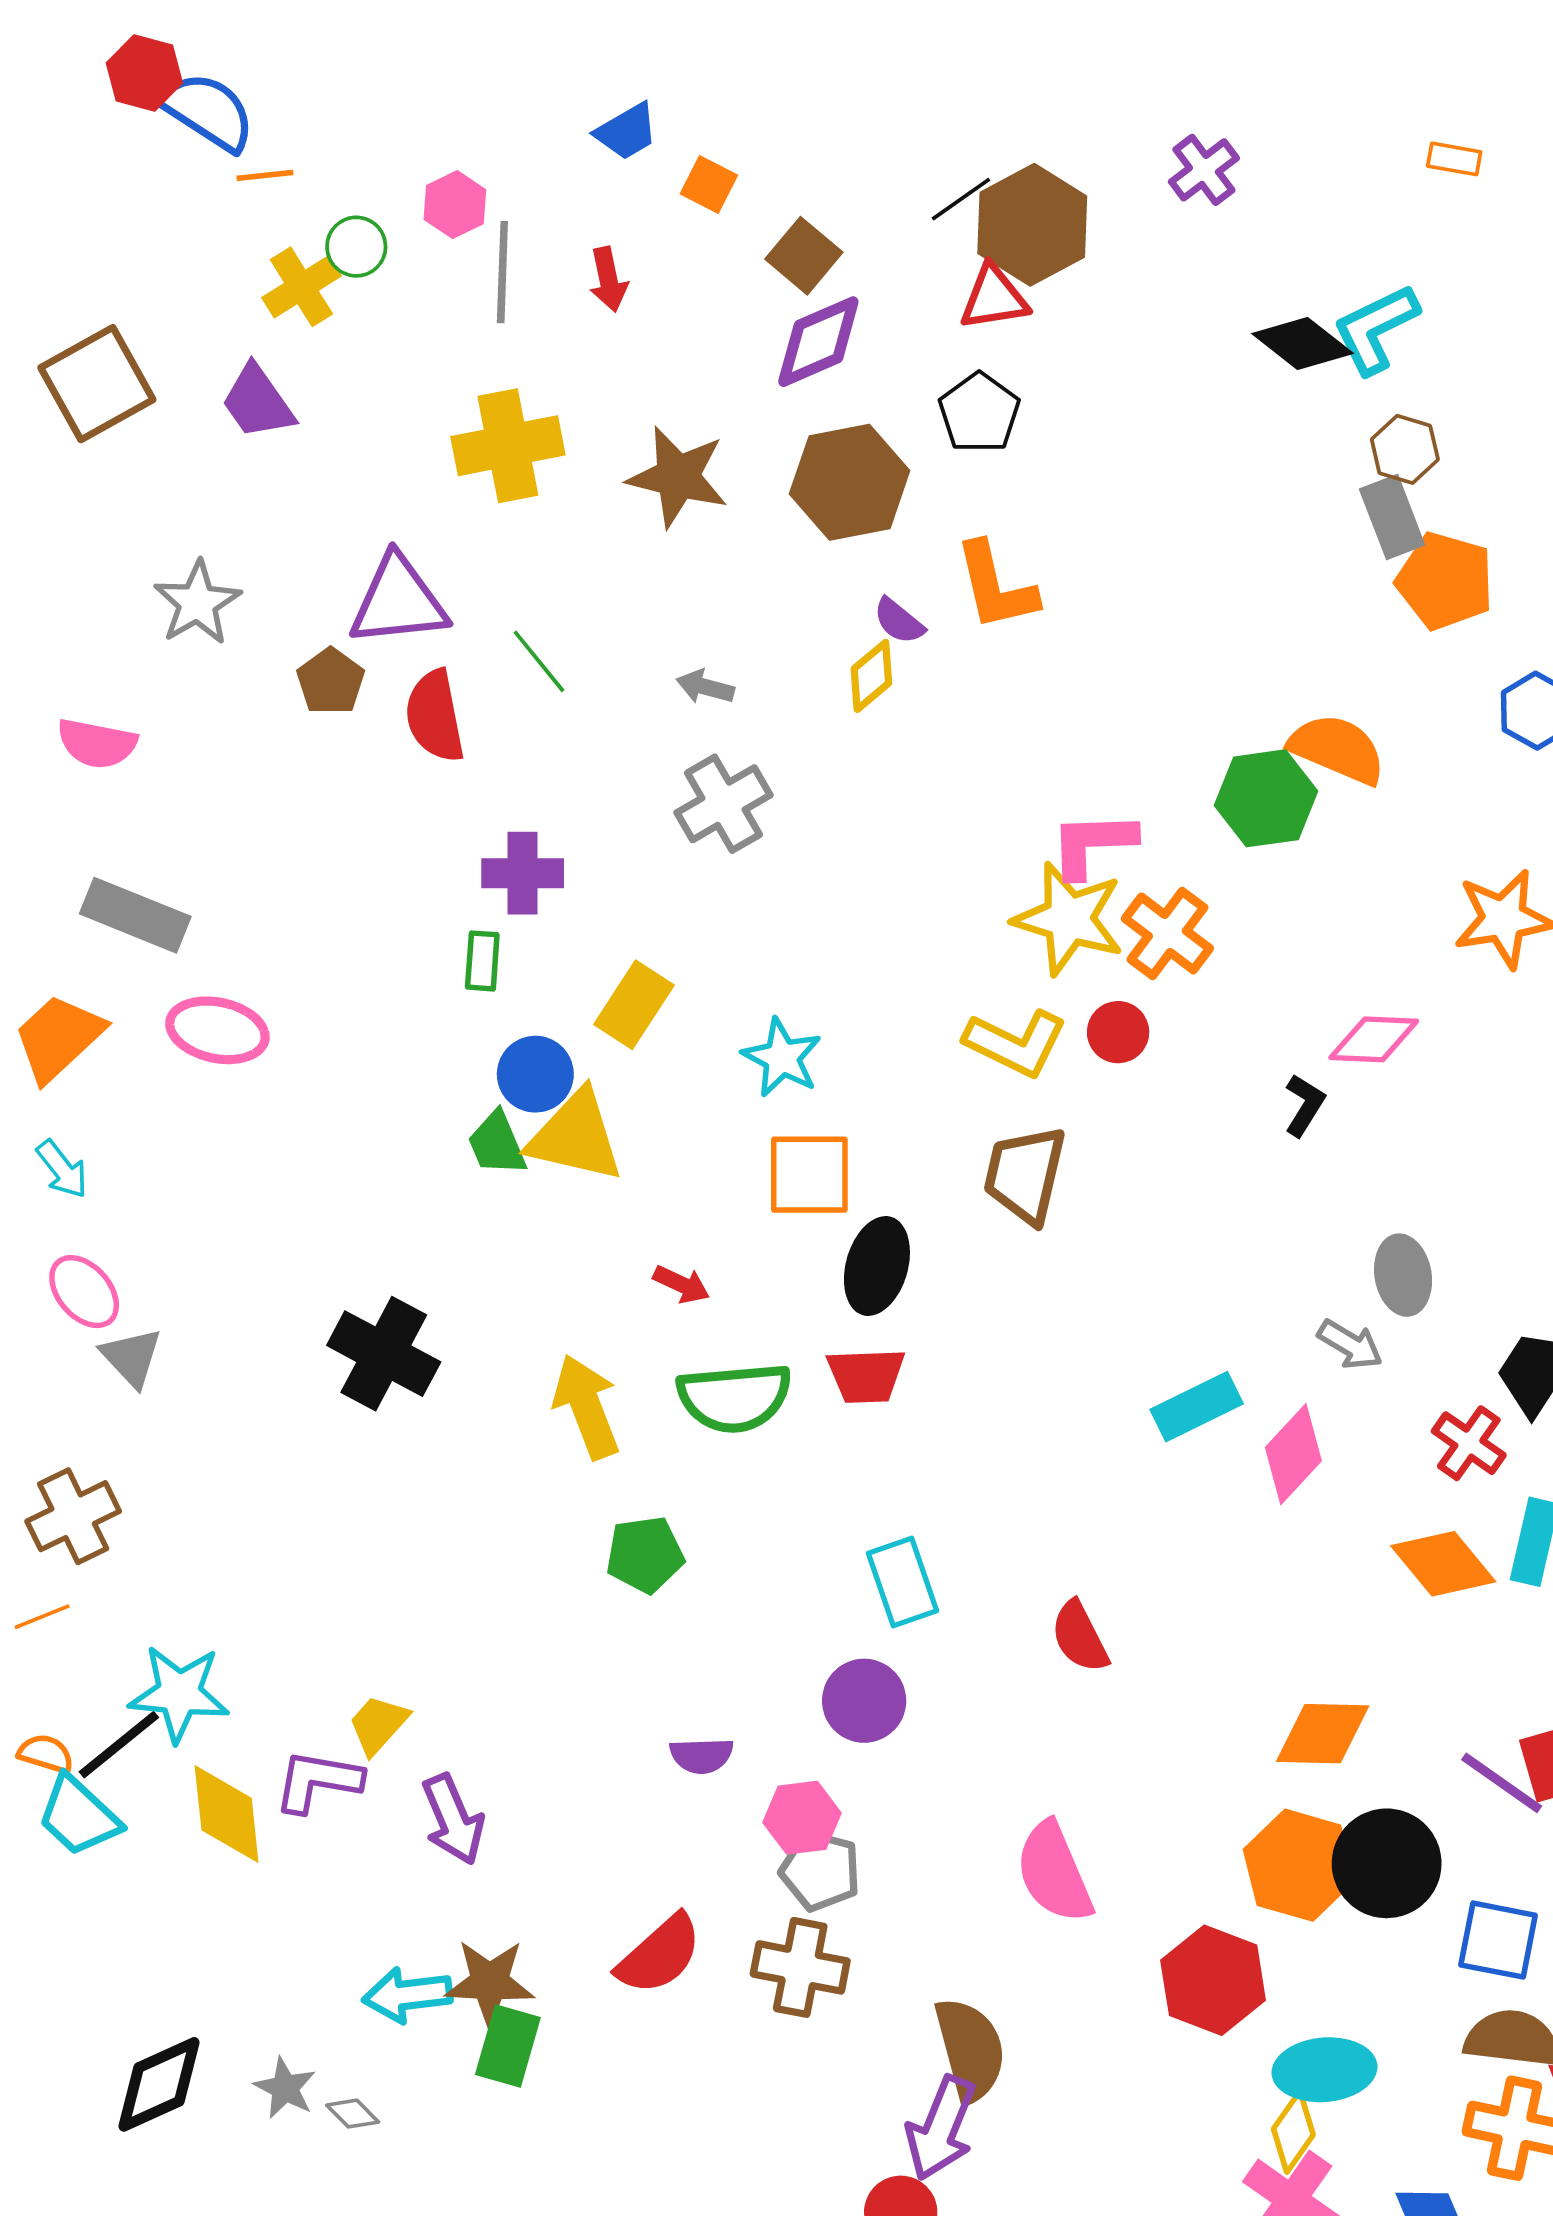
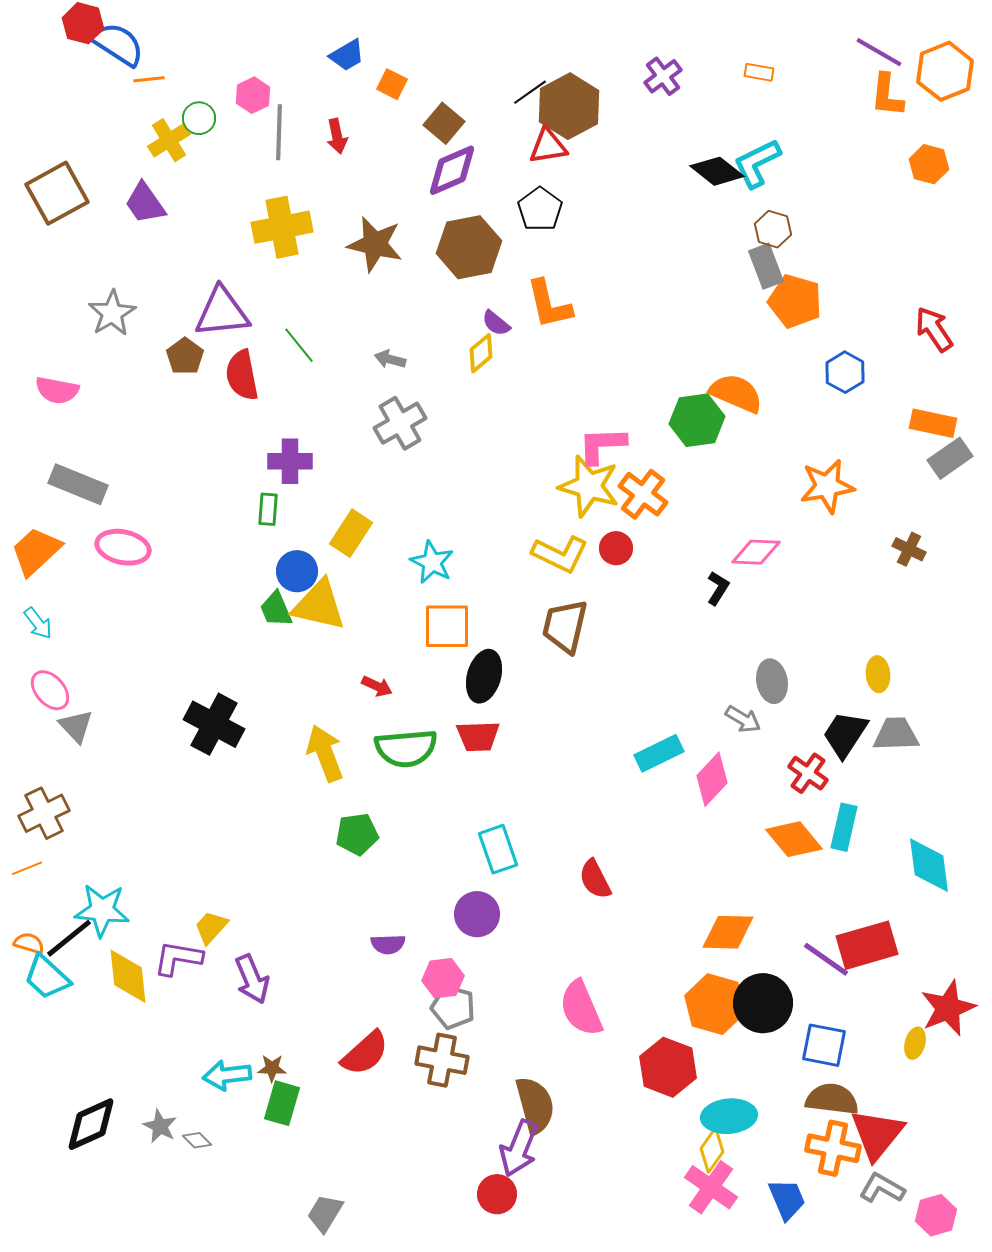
orange rectangle: (1454, 159) -> (759, 72), moved
brown star: (490, 1982) -> (272, 1068), size x0.6

